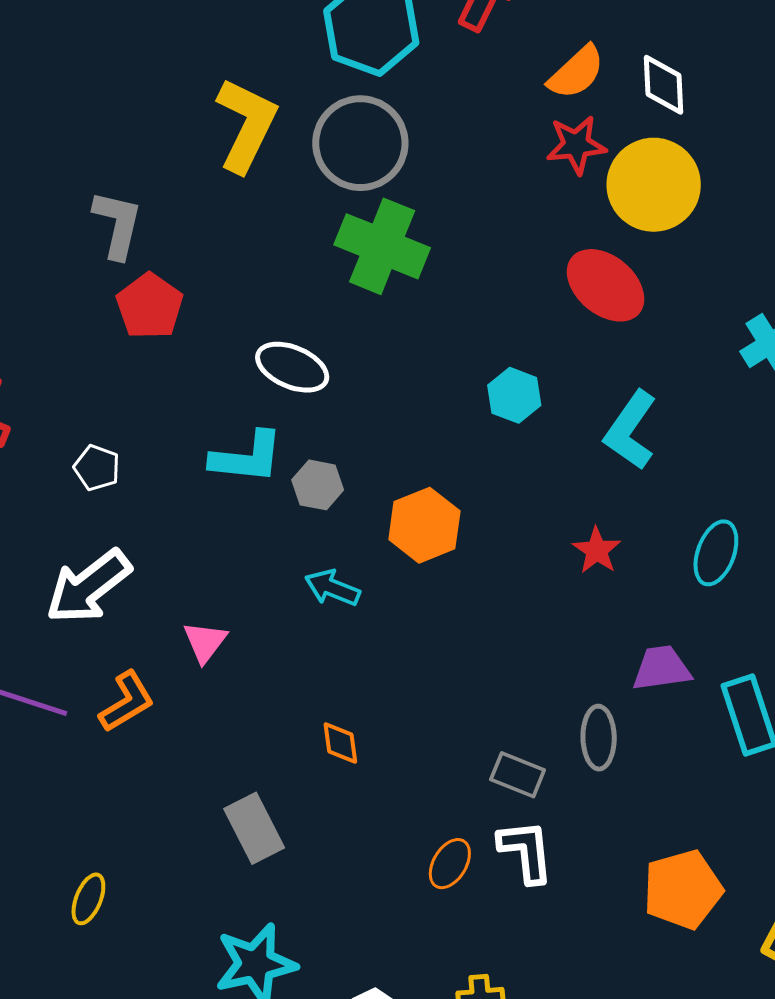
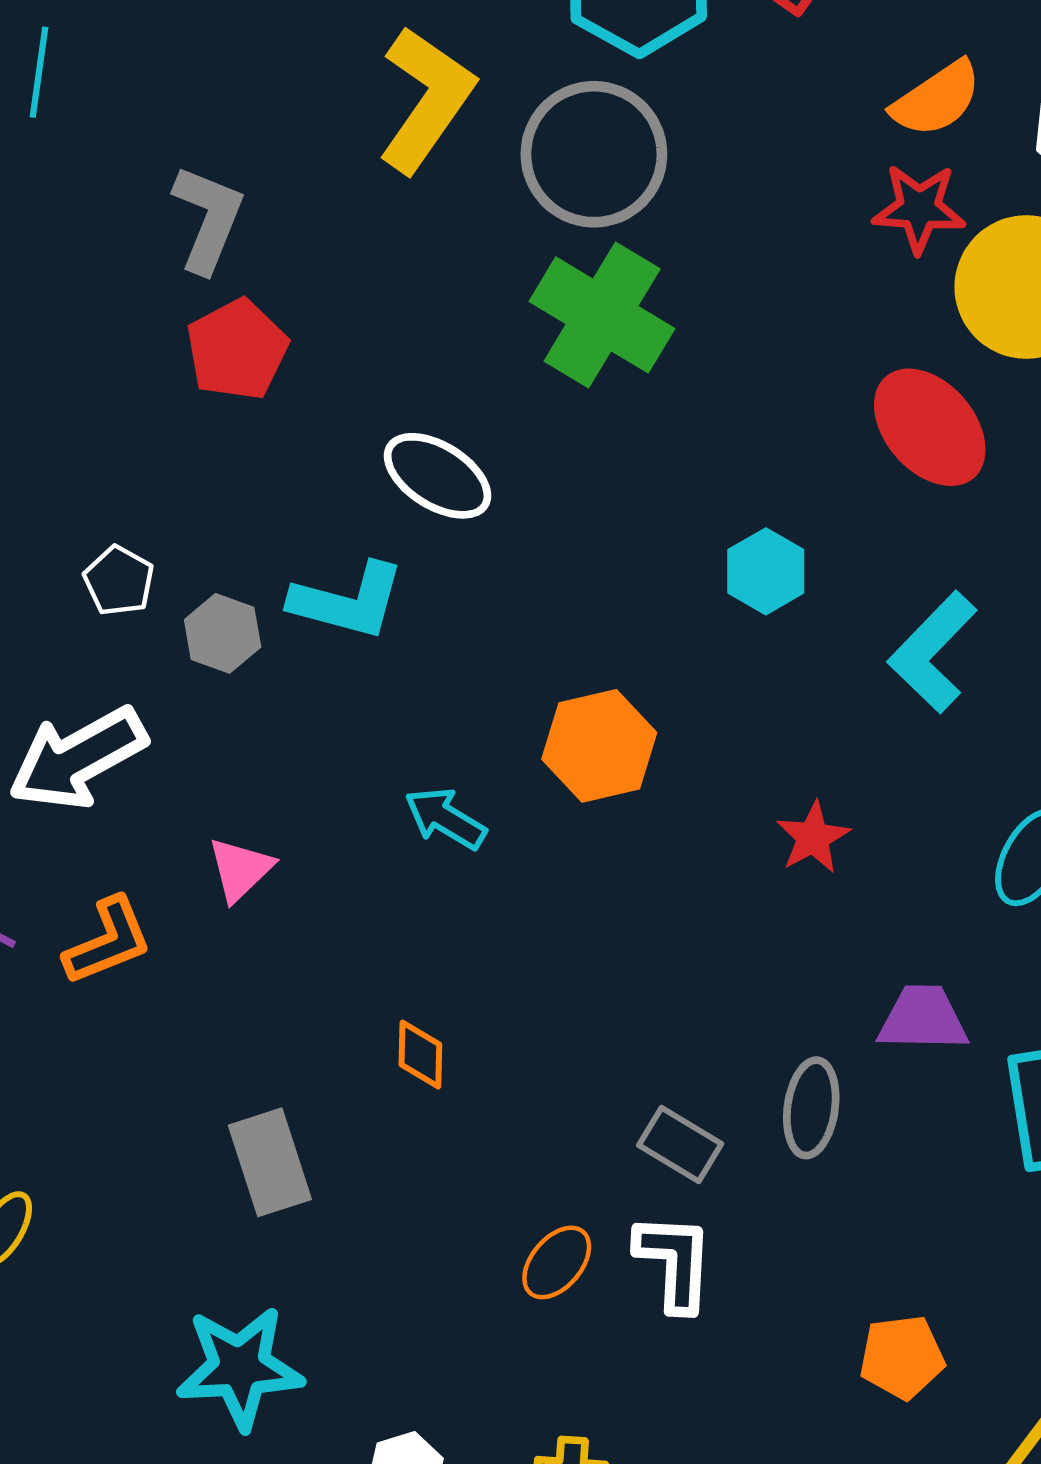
gray hexagon: (318, 485) -> (223, 633), moved
red star: (597, 550) -> (813, 837), moved
orange pentagon: (683, 889) -> (902, 1357), size x0.7

